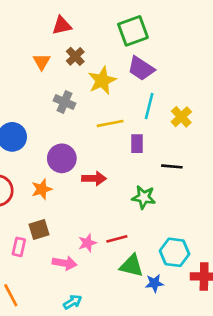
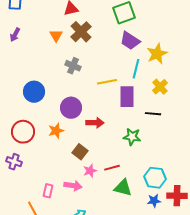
brown cross: (75, 56) -> (81, 32), size x1.5
yellow star: (102, 81) -> (157, 54), moved
yellow cross: (181, 117) -> (160, 87), moved
purple rectangle: (137, 144) -> (127, 97), size x1.5
brown square: (39, 229) -> (80, 152), moved, turned -35
pink rectangle: (19, 247) -> (48, 191), moved
blue star: (154, 283) -> (154, 201), moved

